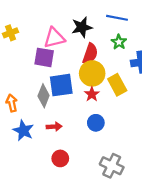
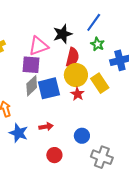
blue line: (117, 18) -> (94, 22), turned -60
gray diamond: (44, 96) -> (32, 86), moved, turned 30
blue circle: (96, 123) -> (82, 136), moved

